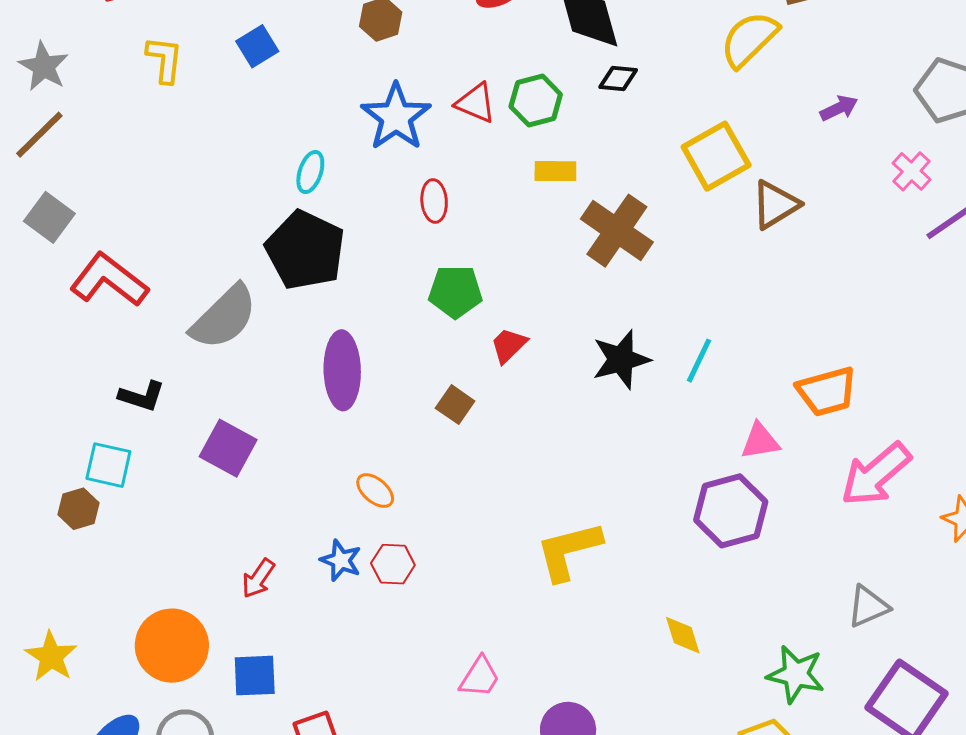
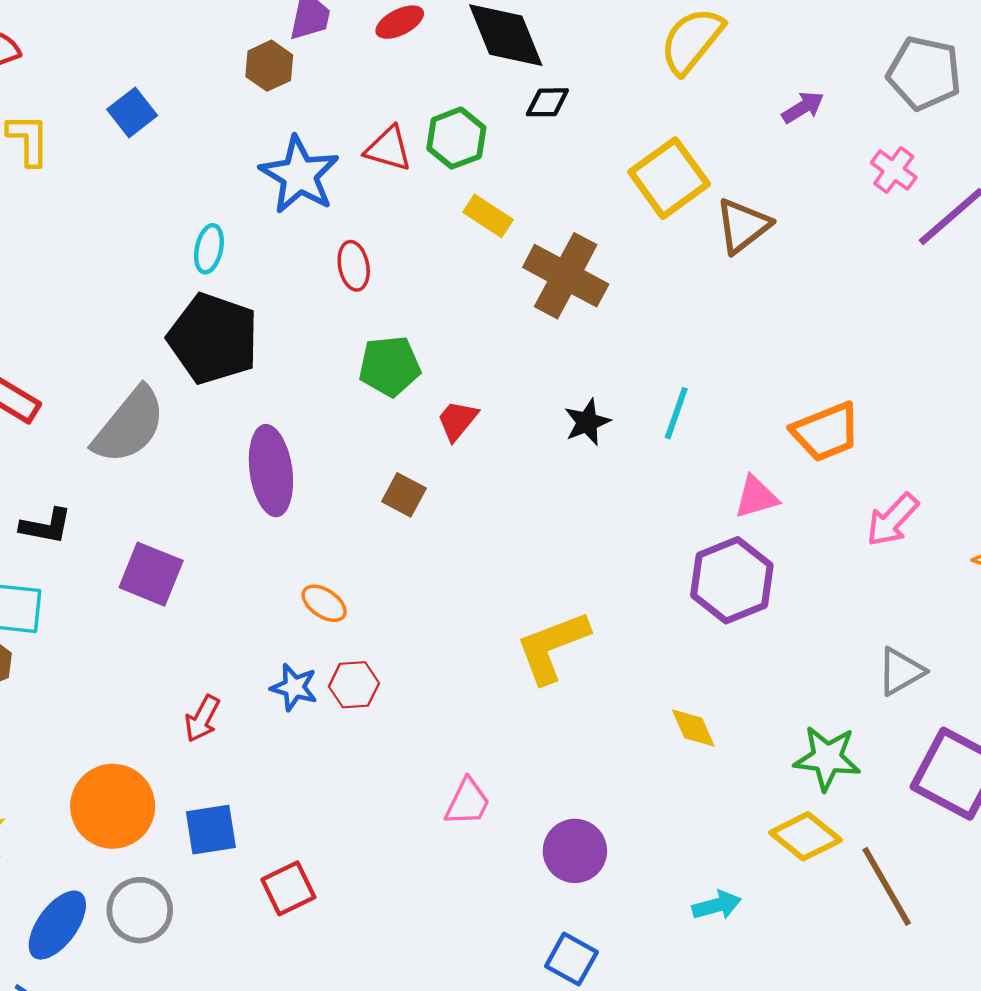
yellow rectangle: (555, 171) -> (488, 216), turned 39
black star: (621, 359) -> (587, 422), size x0.7
pink arrow: (876, 474) -> (892, 520), size x0.7

